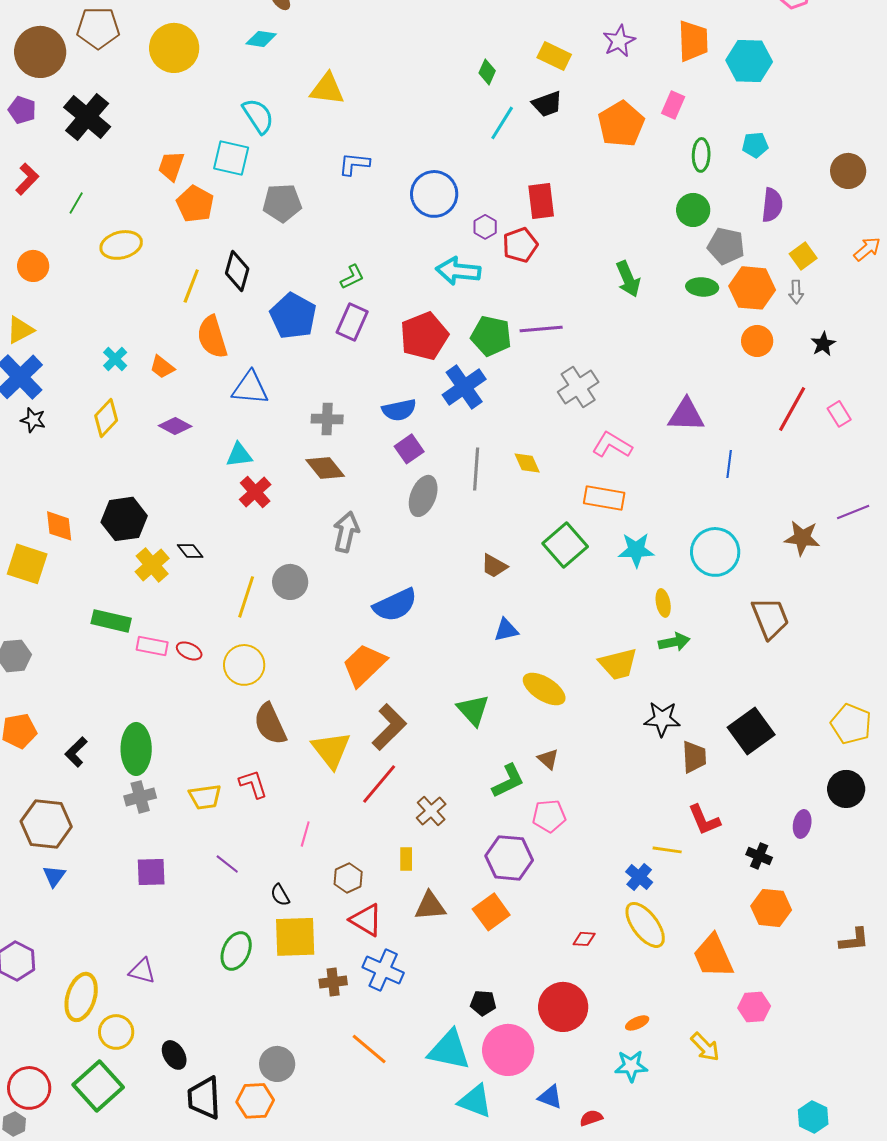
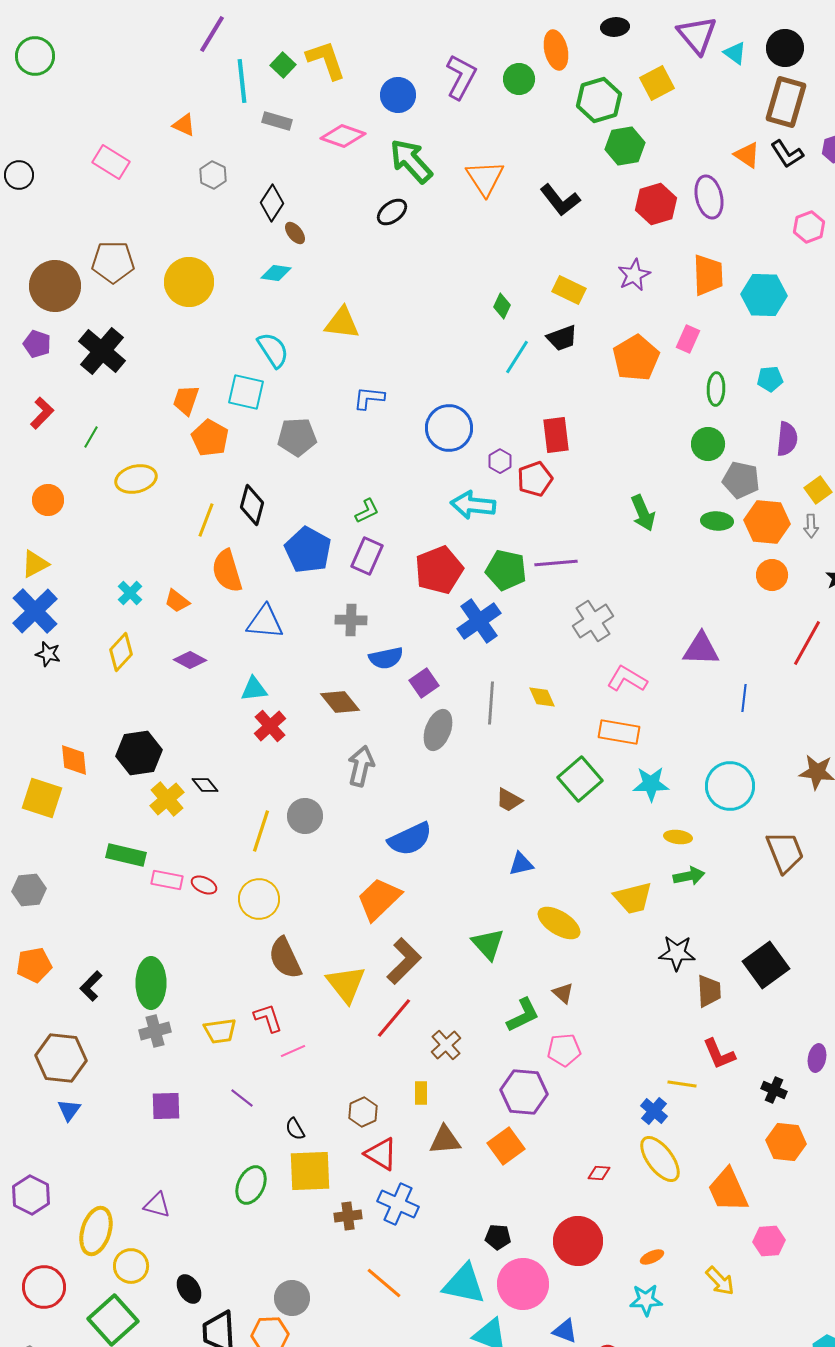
blue semicircle: (399, 410) -> (386, 658), moved
gray cross: (327, 419) -> (351, 620), moved
yellow ellipse: (663, 603) -> (678, 837), turned -72
pink line: (305, 834) -> (293, 1051), moved, turned 50
red circle: (29, 1088) -> (44, 1287), moved

